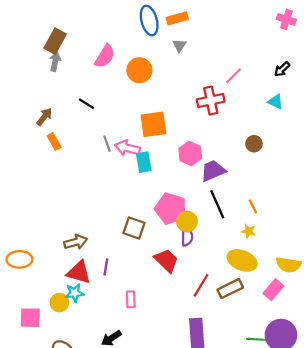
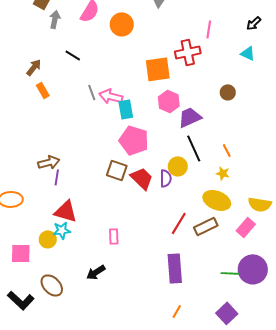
gray arrow: (55, 62) -> (55, 19), moved
pink line: (233, 76) -> (209, 29), turned -36
orange square: (153, 124) -> (158, 69), moved
pink pentagon: (171, 209) -> (134, 140), moved
yellow circle: (187, 222) -> (178, 166), moved
brown arrow: (76, 242) -> (49, 162), moved
red trapezoid: (166, 260) -> (142, 178), moved
purple line: (106, 267) -> (57, 177), moved

